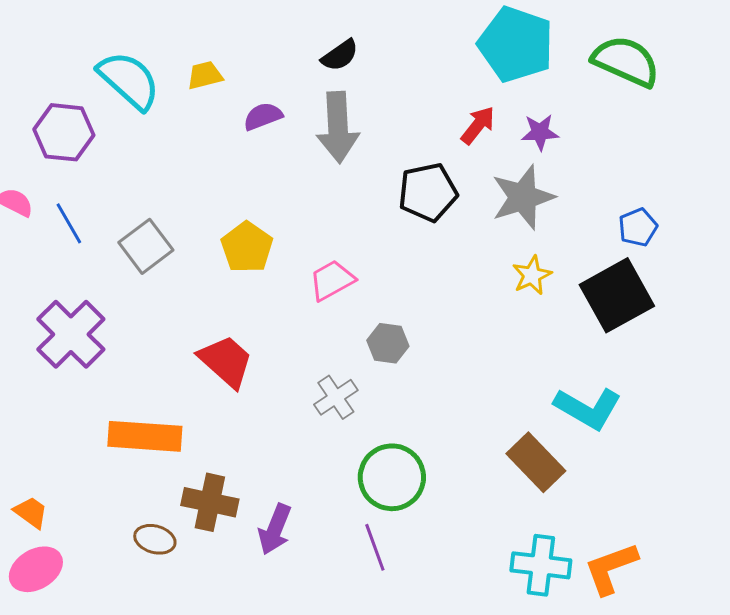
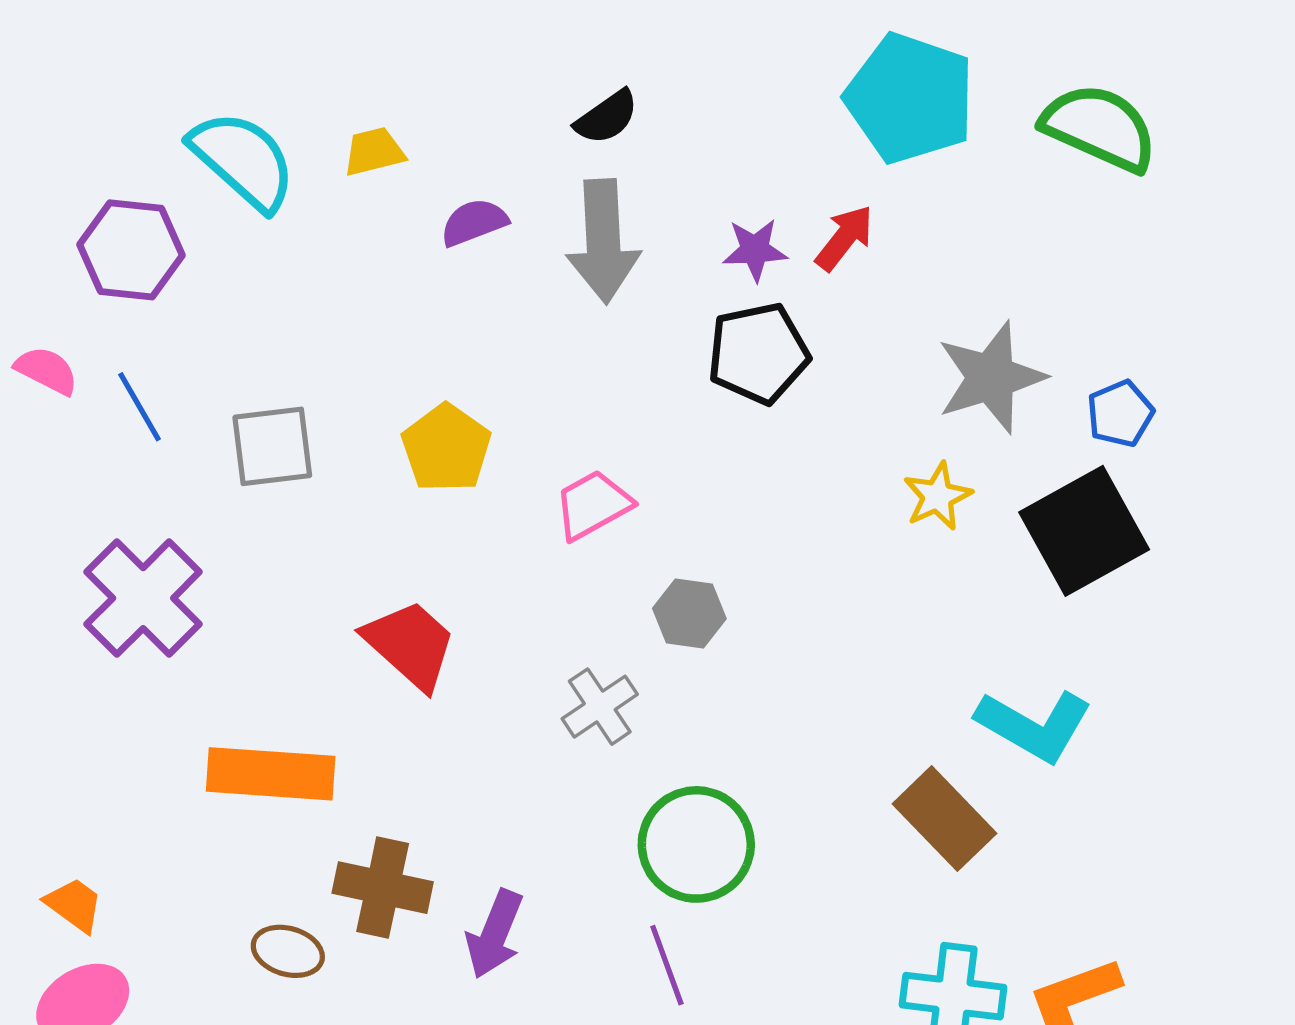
purple star: (540, 132) -> (755, 250), moved
gray star: (523, 197) -> (991, 377), moved
gray square: (146, 246) -> (272, 446), turned 30

